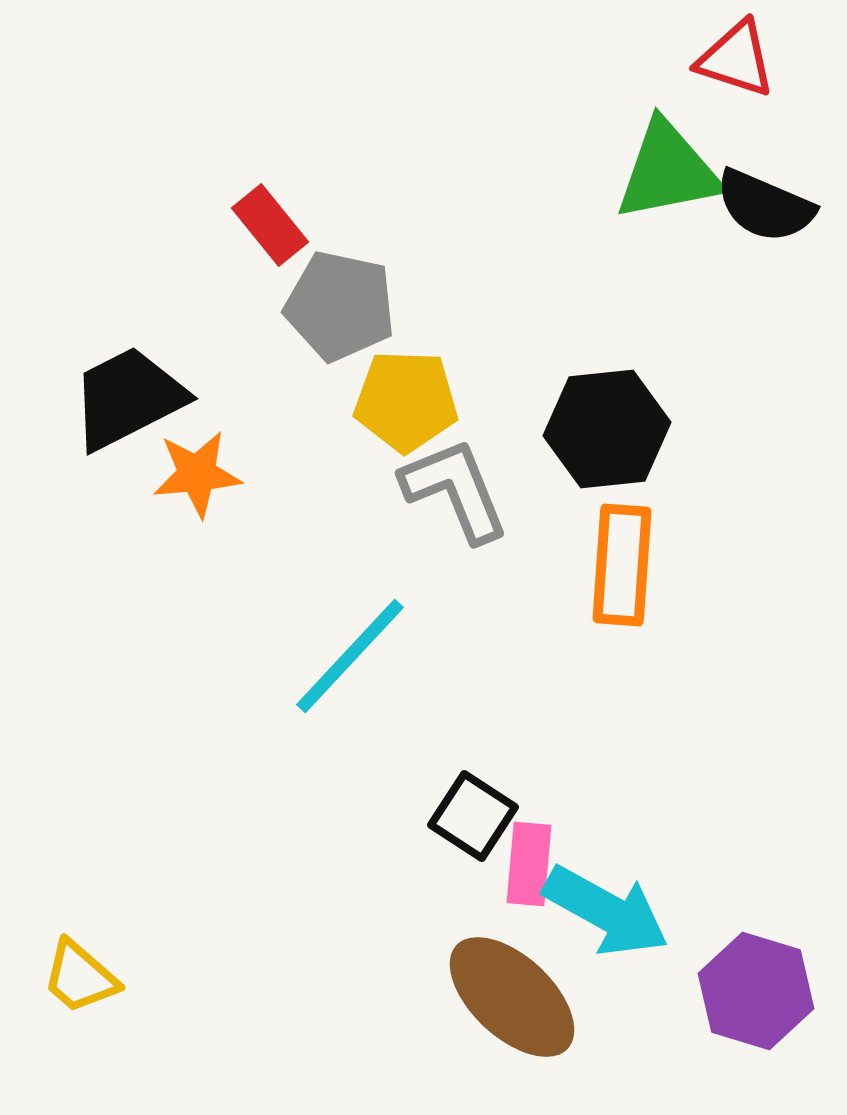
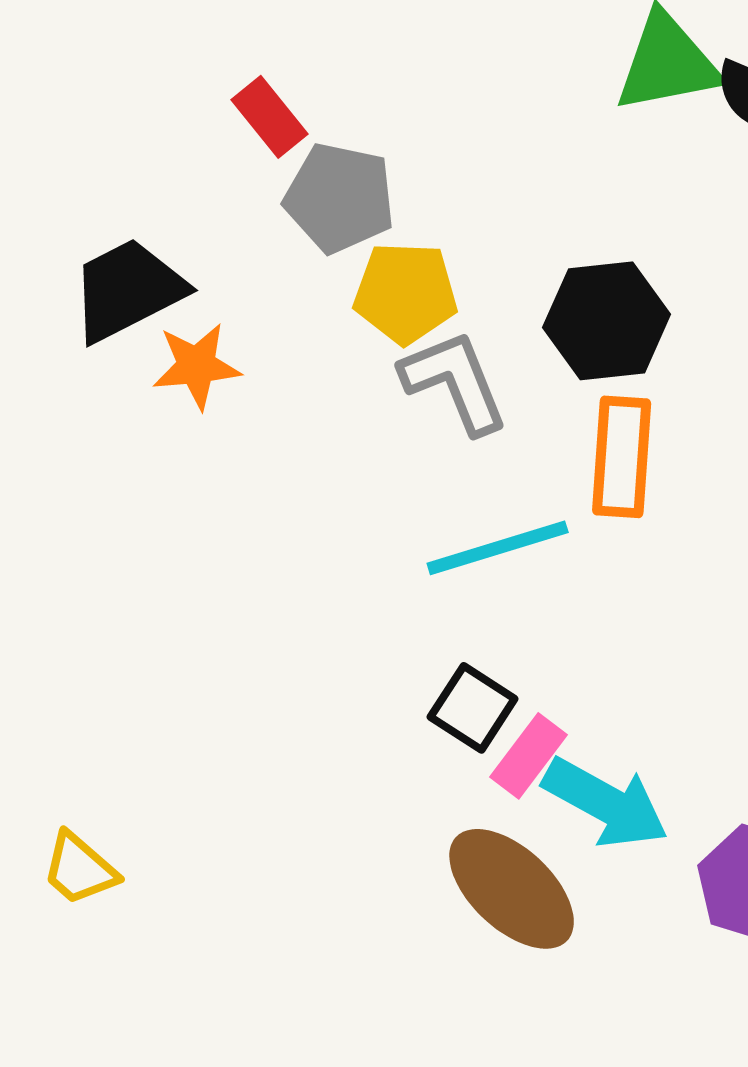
cyan line: (350, 656) -> (498, 548), moved, turned 30
pink rectangle: (529, 864) -> (529, 756), turned 32

